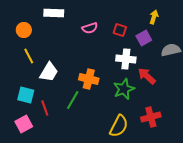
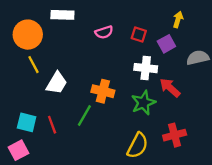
orange circle: (24, 30) -> (28, 35), size x1.6
cyan square: (26, 95) -> (27, 122), moved
pink square: (24, 124) -> (18, 150), moved

